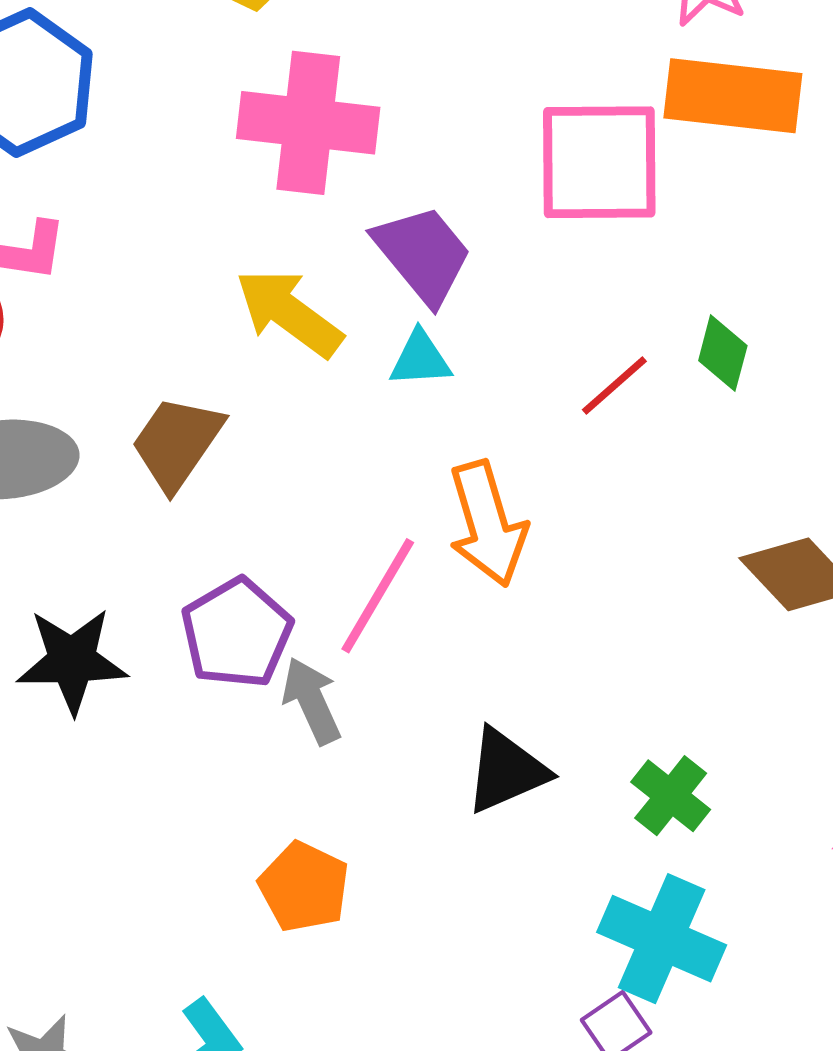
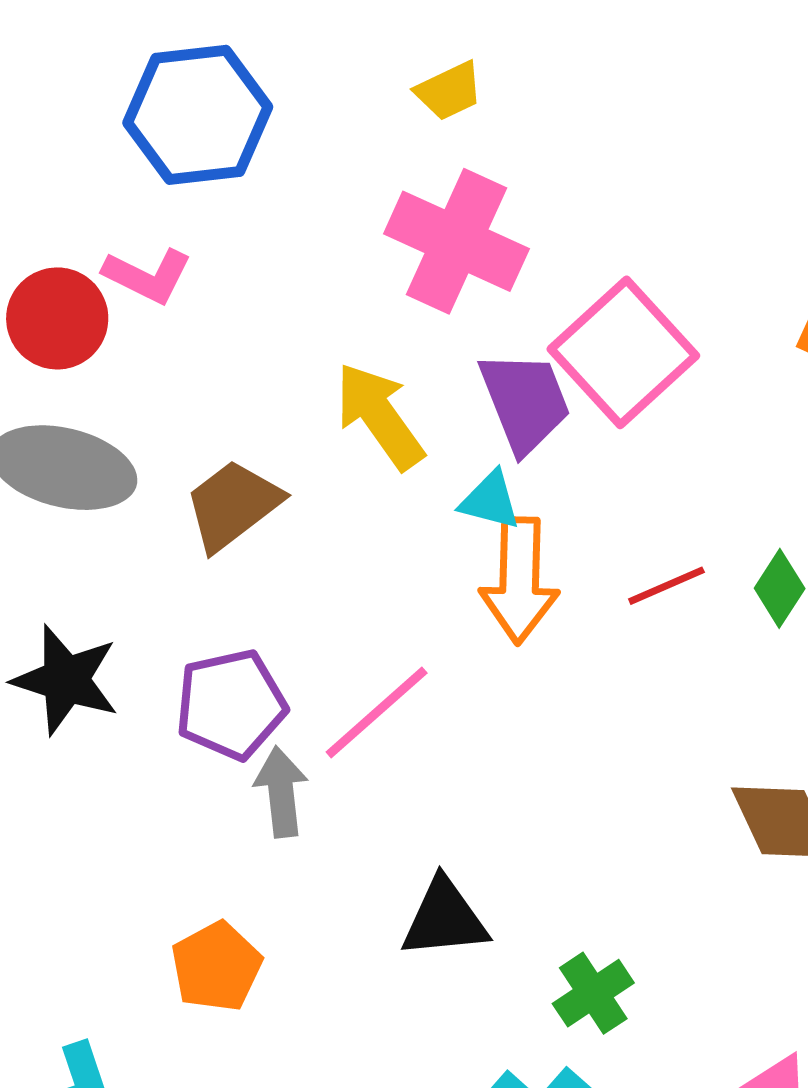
pink square: (599, 162) -> (623, 352), moved, turned 30
orange arrow: (487, 524) -> (519, 580), moved

